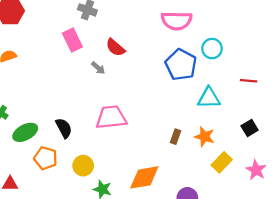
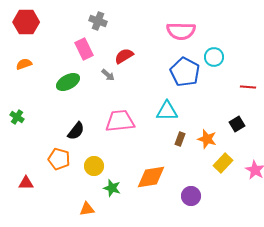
red semicircle: (115, 47) -> (124, 56), turned 108
cyan triangle: (209, 98) -> (167, 111), moved
black semicircle: (64, 128) -> (76, 131), turned 66
black square: (250, 128) -> (237, 124), moved
green ellipse: (25, 132) -> (68, 82), moved

